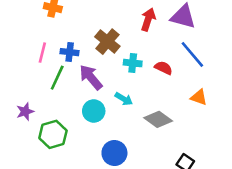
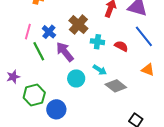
blue cross: (70, 52) -> (49, 32), turned 32
green line: (57, 78) -> (39, 51), turned -54
cyan arrow: (124, 99) -> (100, 70), moved
cyan circle: (94, 111) -> (76, 78), moved
blue circle: (114, 153) -> (56, 109), moved

